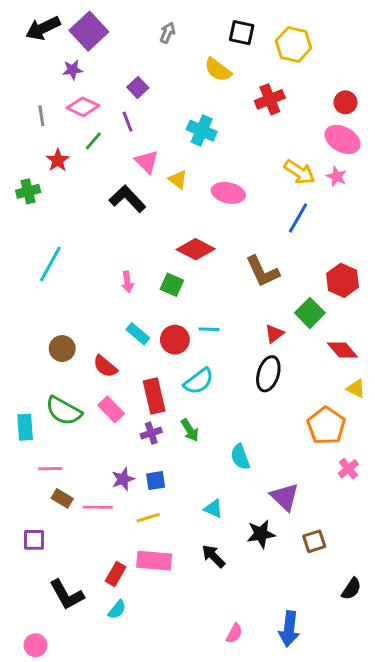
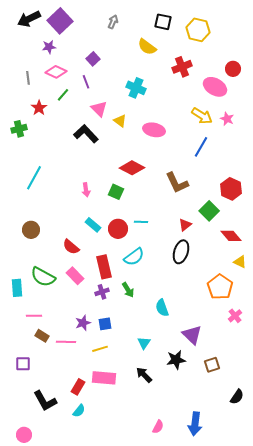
pink ellipse: (342, 139) -> (215, 87), moved
brown circle: (62, 349) -> (31, 230), moved
cyan triangle: (213, 509) -> (144, 343), turned 40

